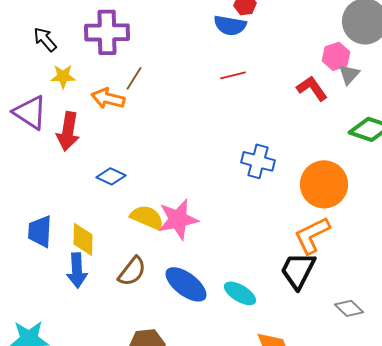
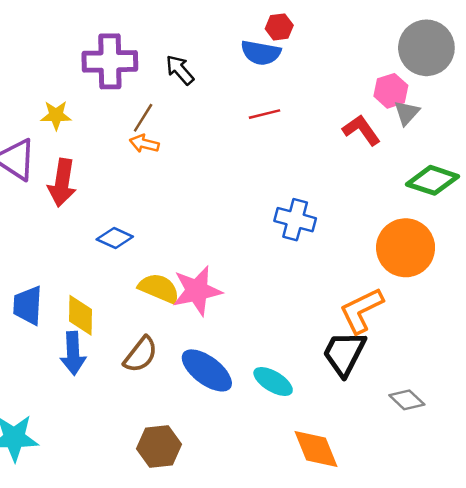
black arrow: (45, 39) -> (180, 70), moved
orange arrow: (108, 98) -> (144, 144), moved, size x0.7
orange circle: (324, 184) -> (406, 248), moved

